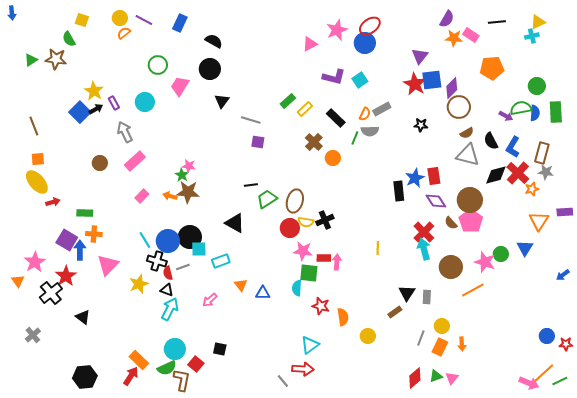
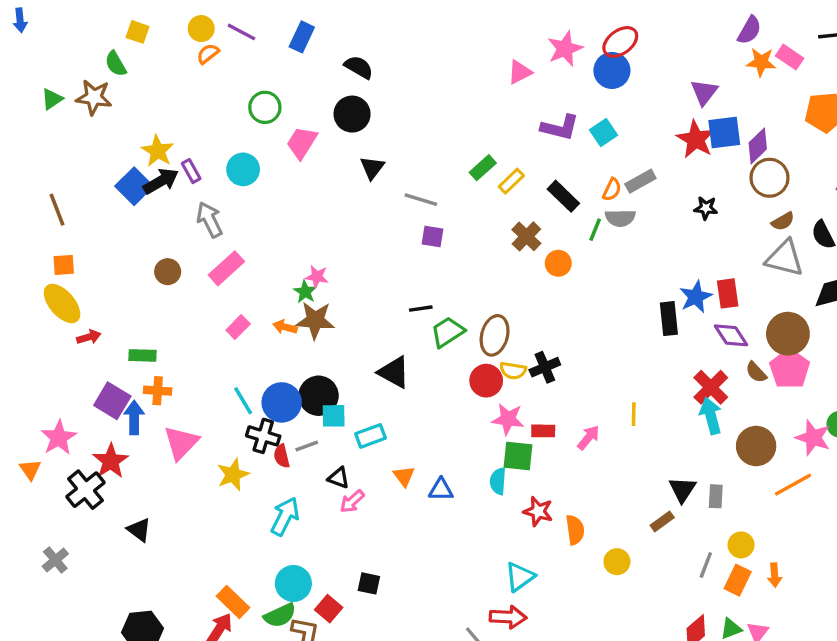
black arrow: (96, 109) -> (161, 181), size x1.5
pink arrow: (337, 262) -> (588, 438), moved, turned 35
black triangle: (167, 290) -> (339, 478), moved

